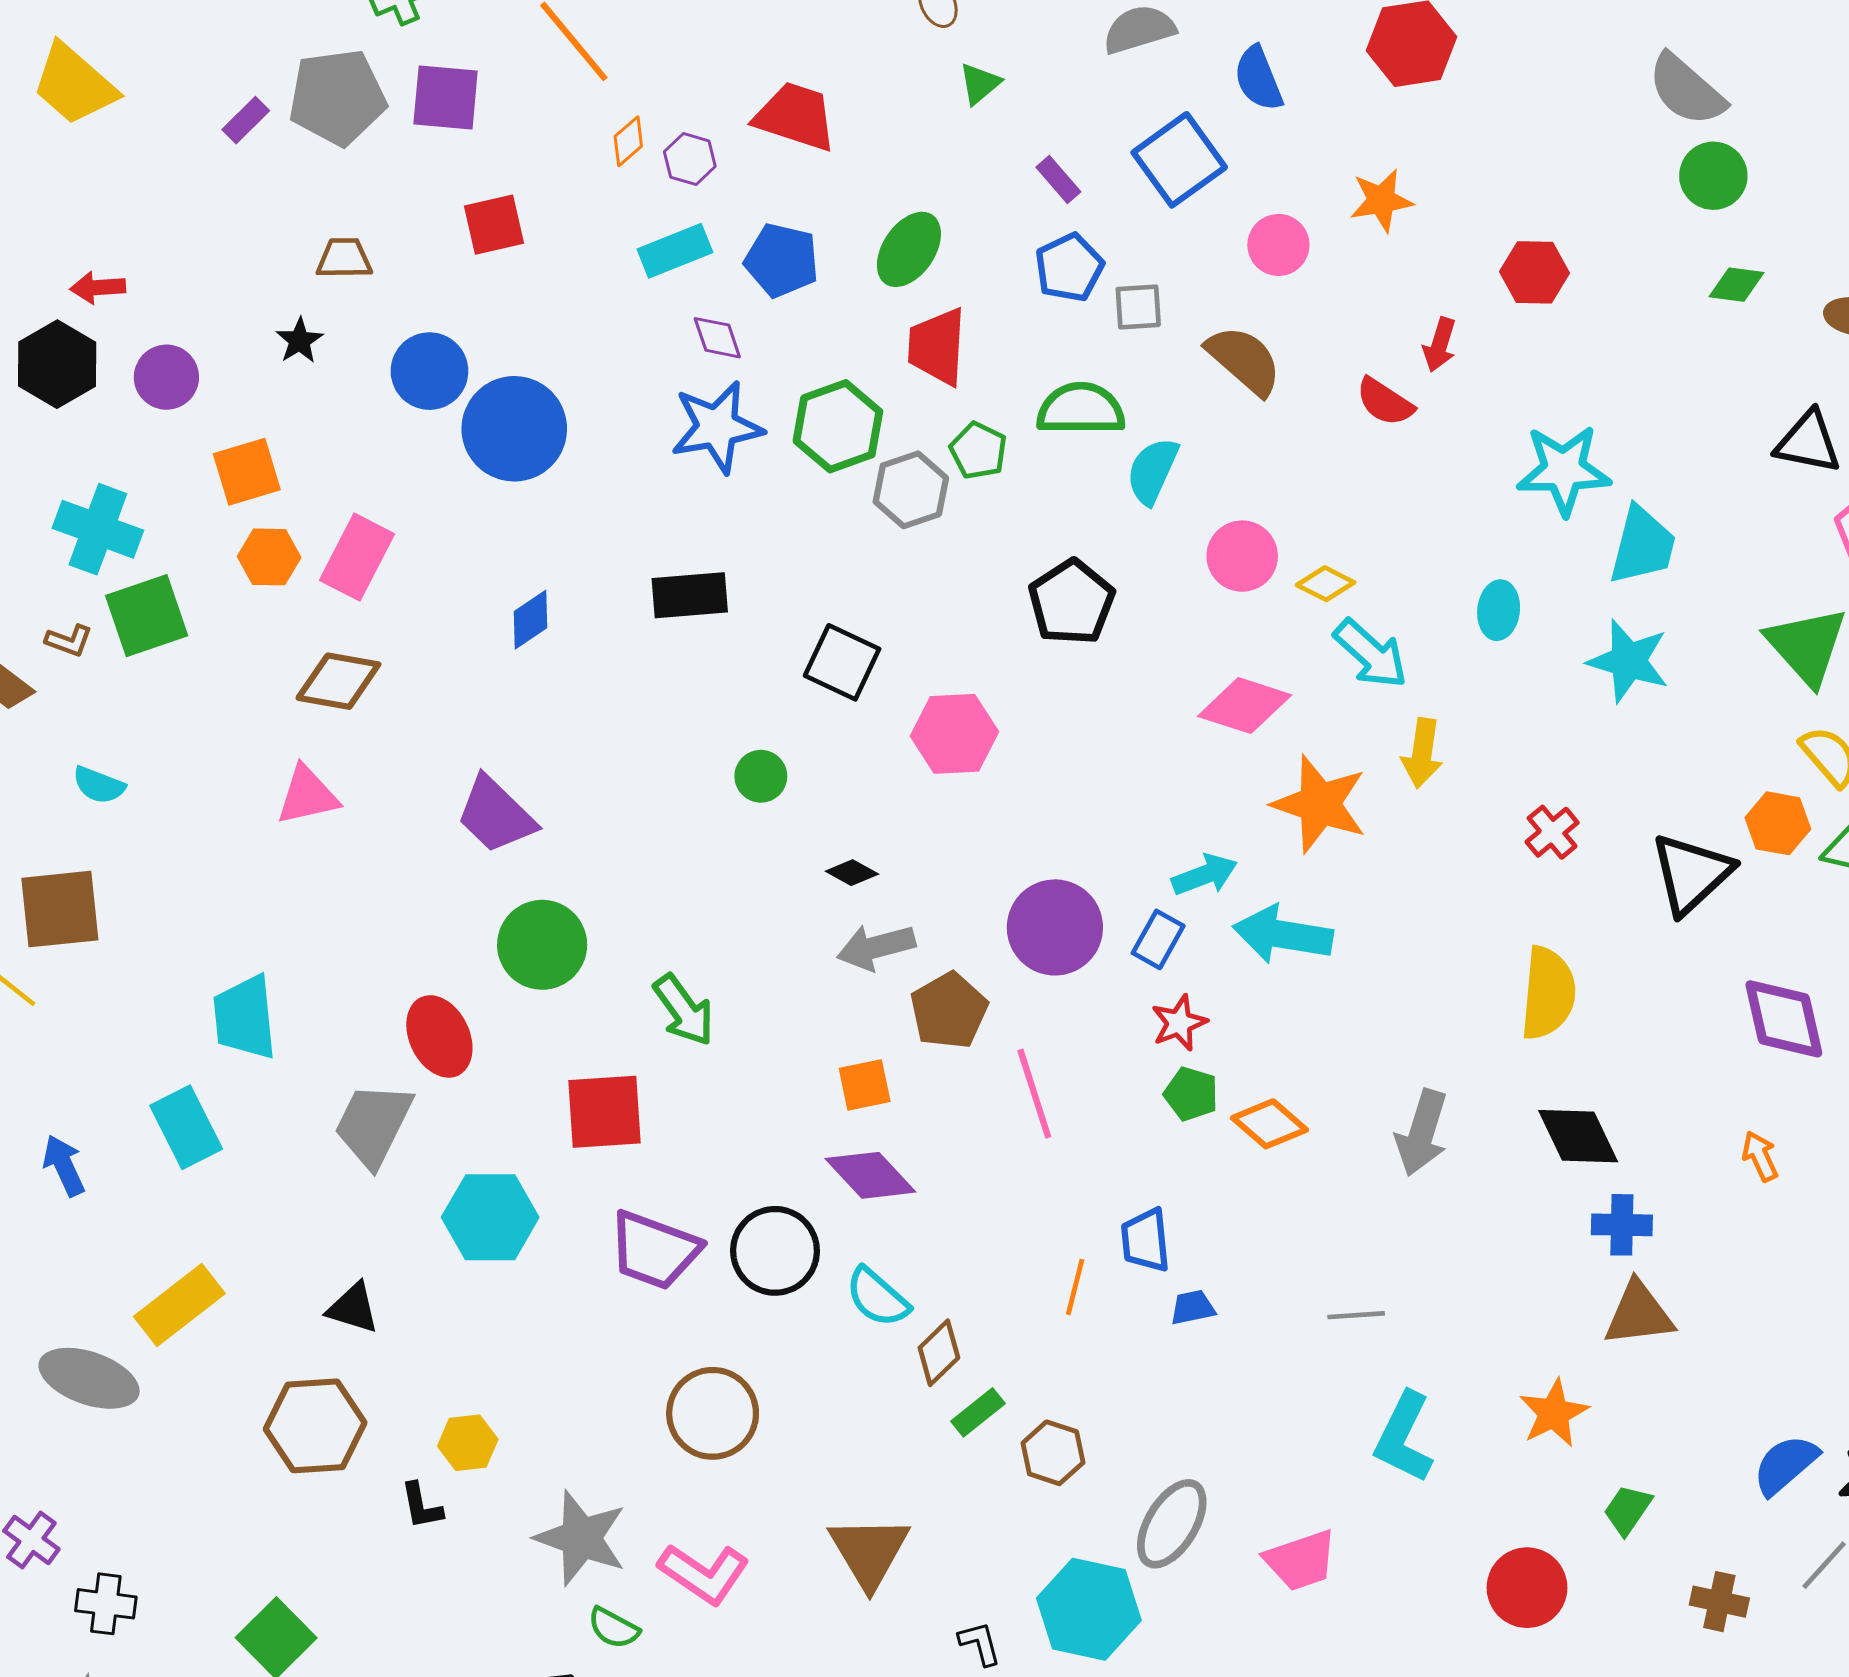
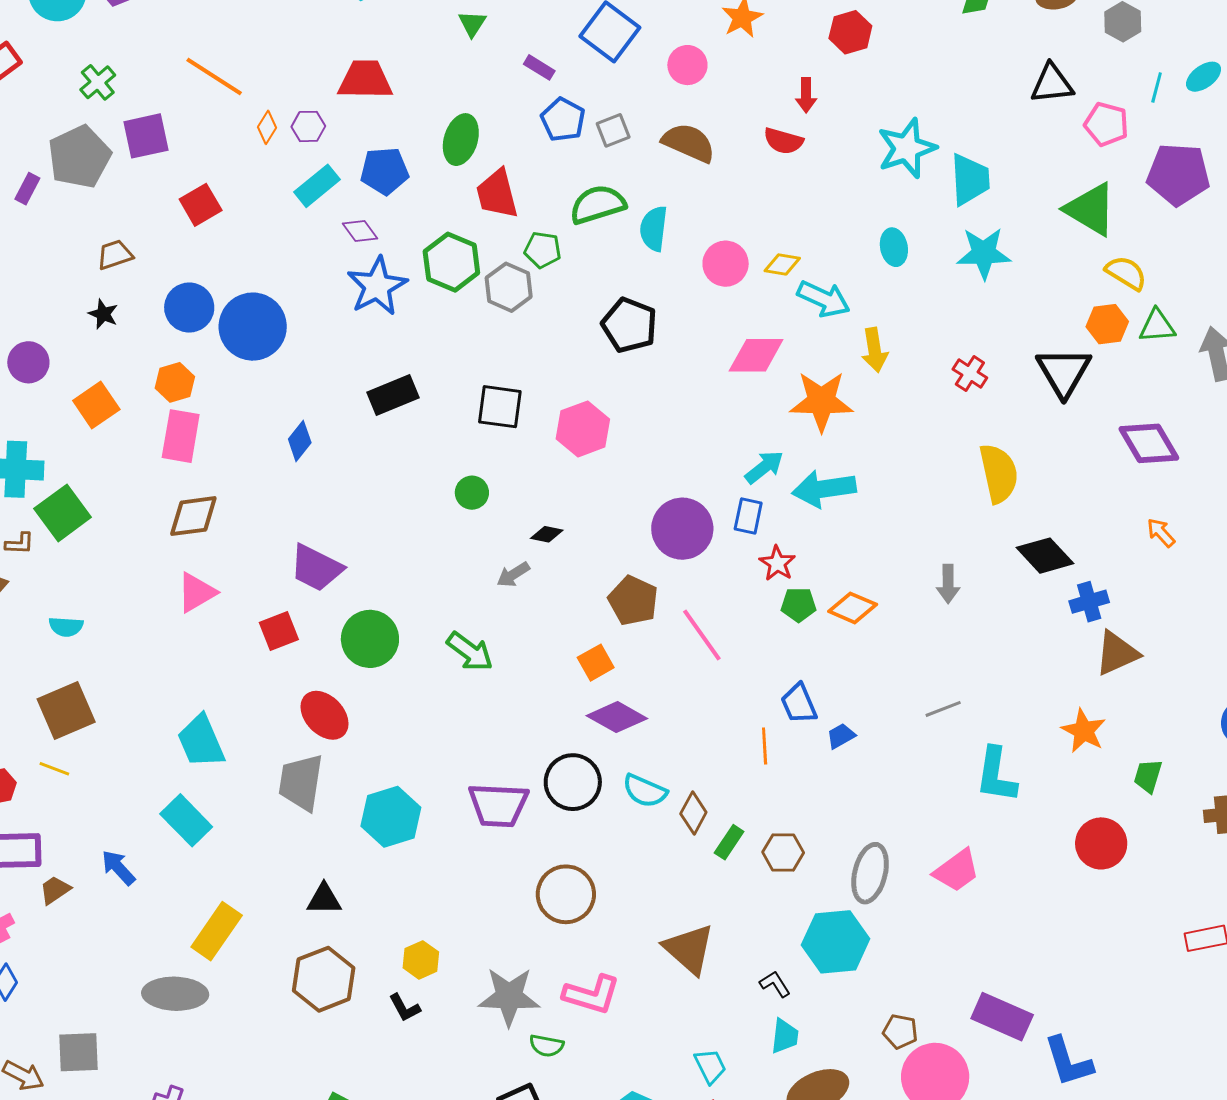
orange hexagon: (269, 557) -> (175, 382), moved
gray arrow: (876, 947) -> (513, 575), moved, size x0.7
red square: (605, 1112) -> (279, 631), moved, size x0.7
gray arrow: (1422, 1133) -> (948, 584), size x0.7

